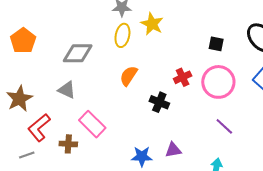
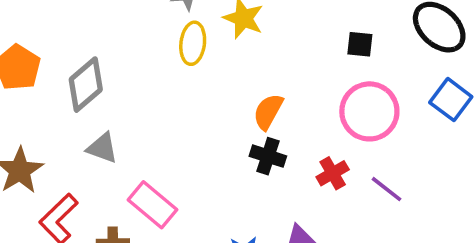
gray diamond: (78, 53) -> (86, 85), moved, turned -36
orange semicircle: (129, 76) -> (268, 112), moved
red cross: (183, 77) -> (333, 173), moved

